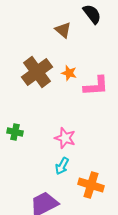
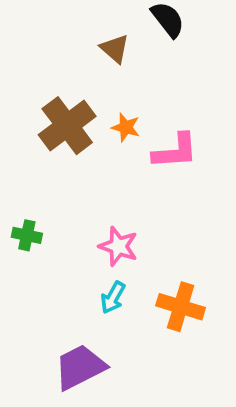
orange cross: (91, 185) -> (181, 307), moved

